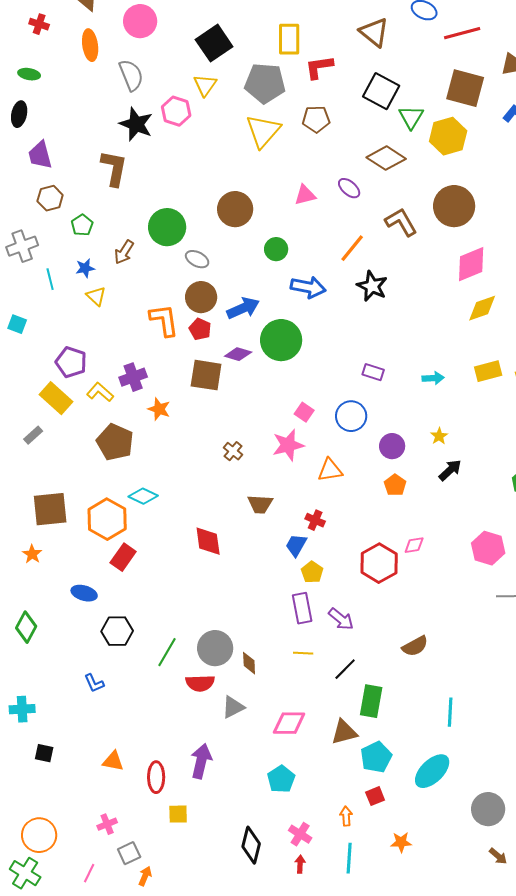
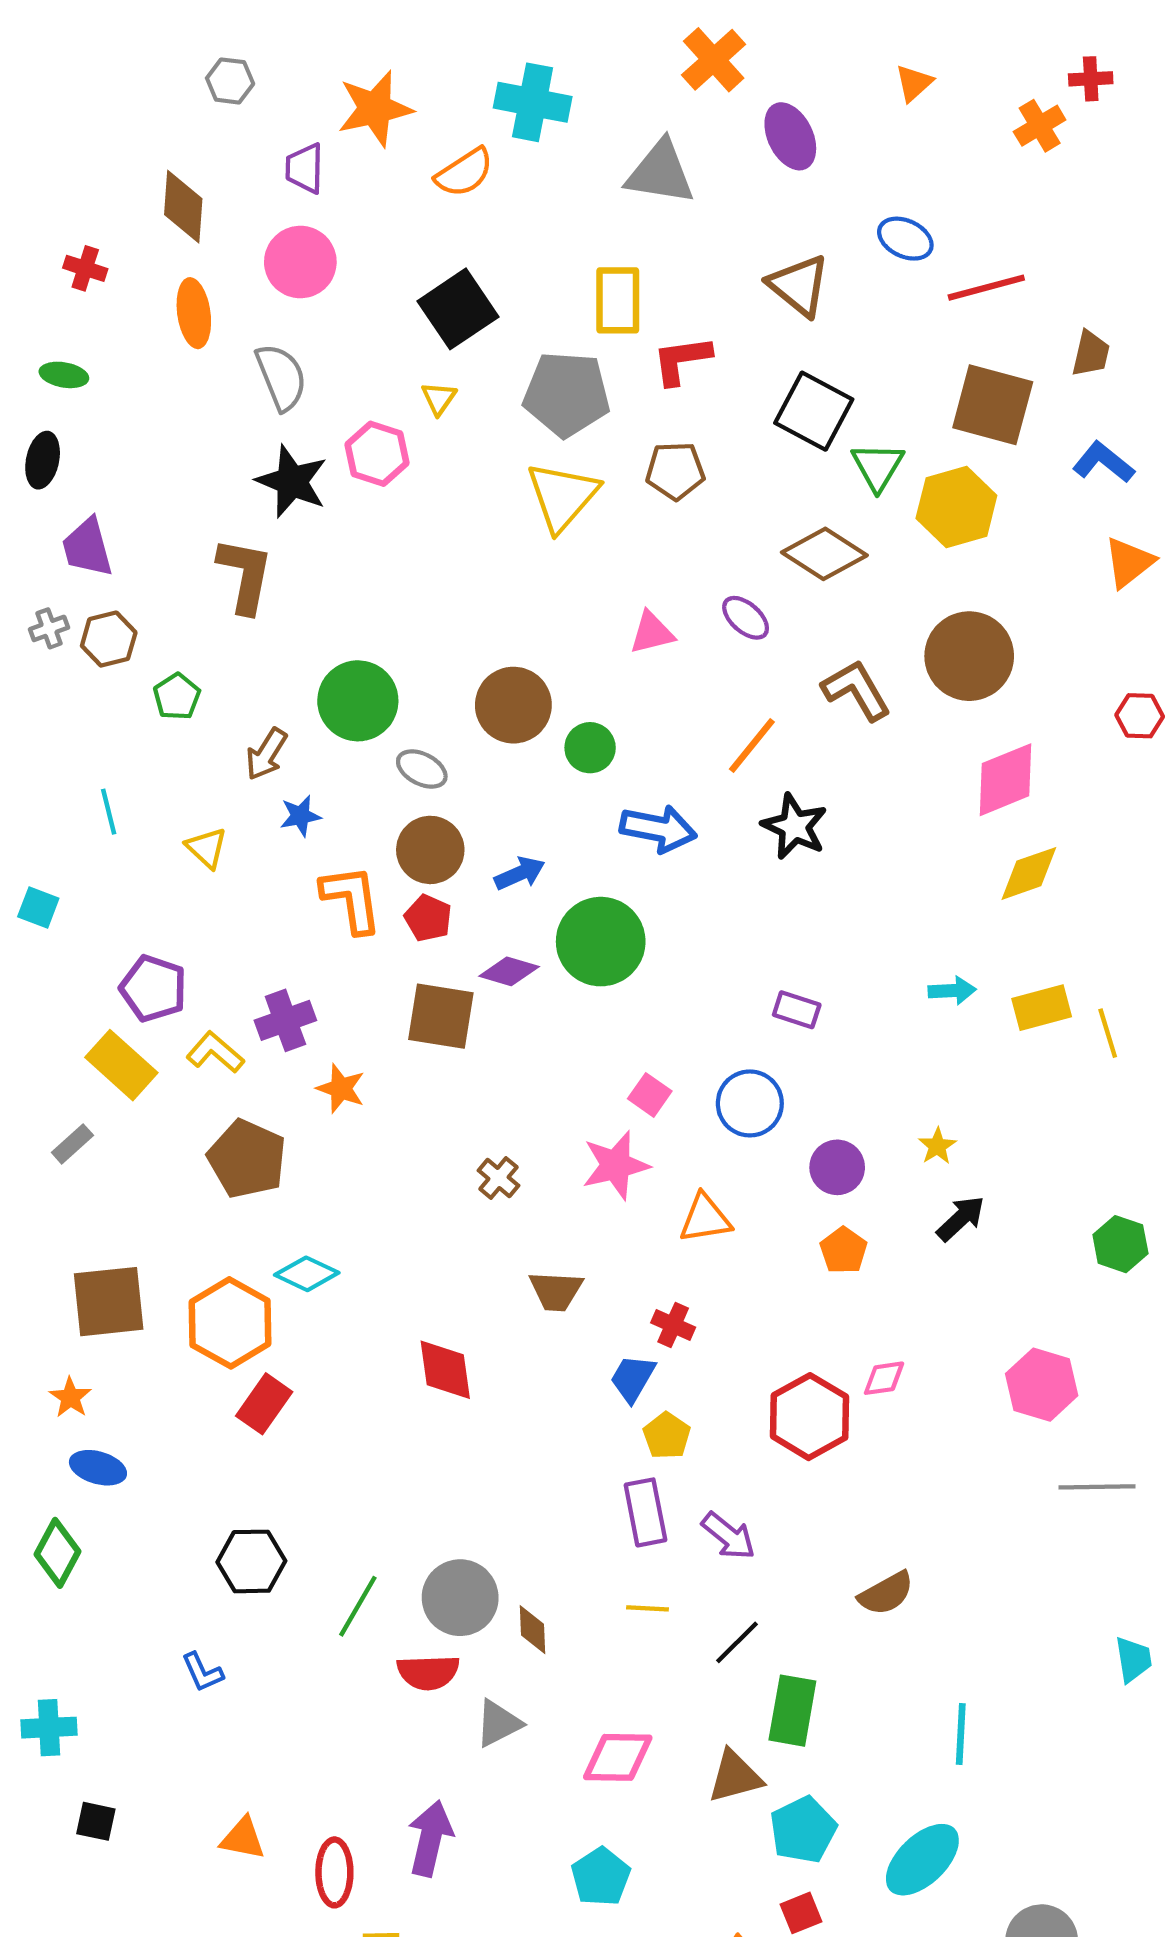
yellow triangle: (205, 85) -> (439, 398), size x0.7
brown circle: (235, 209) -> (513, 705), moved
gray cross: (22, 246) -> (49, 628), moved, size x0.6
blue star: (85, 268) -> (300, 816), moved
blue arrow: (243, 308) -> (520, 873), size x0.7
cyan arrow: (433, 378) -> (952, 991), moved
blue ellipse: (84, 593) -> (98, 1468), moved

